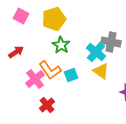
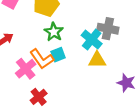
yellow triangle: (101, 71) -> (97, 60), turned -36
cyan square: (71, 75) -> (58, 55), moved

